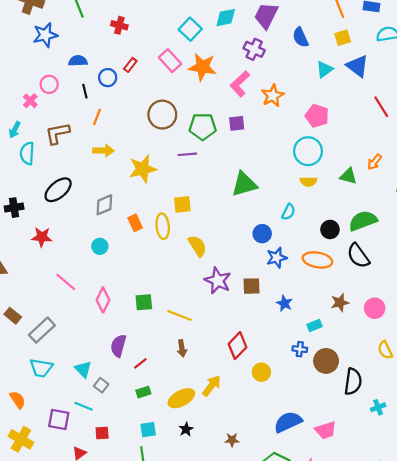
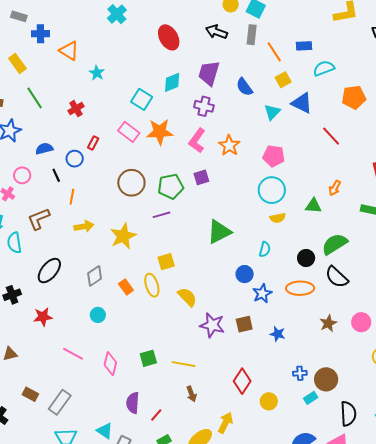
red cross: (119, 25) -> (76, 109), turned -35
cyan rectangle: (314, 326) -> (311, 398), moved
black semicircle: (353, 382) -> (348, 414), moved

